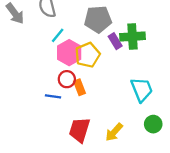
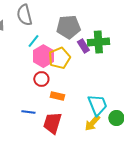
orange rectangle: (79, 87) -> (57, 96), moved, turned -56
cyan trapezoid: (142, 90) -> (97, 105), moved
blue line: (53, 96) -> (28, 112), moved
yellow arrow: (114, 132) -> (92, 123), moved

